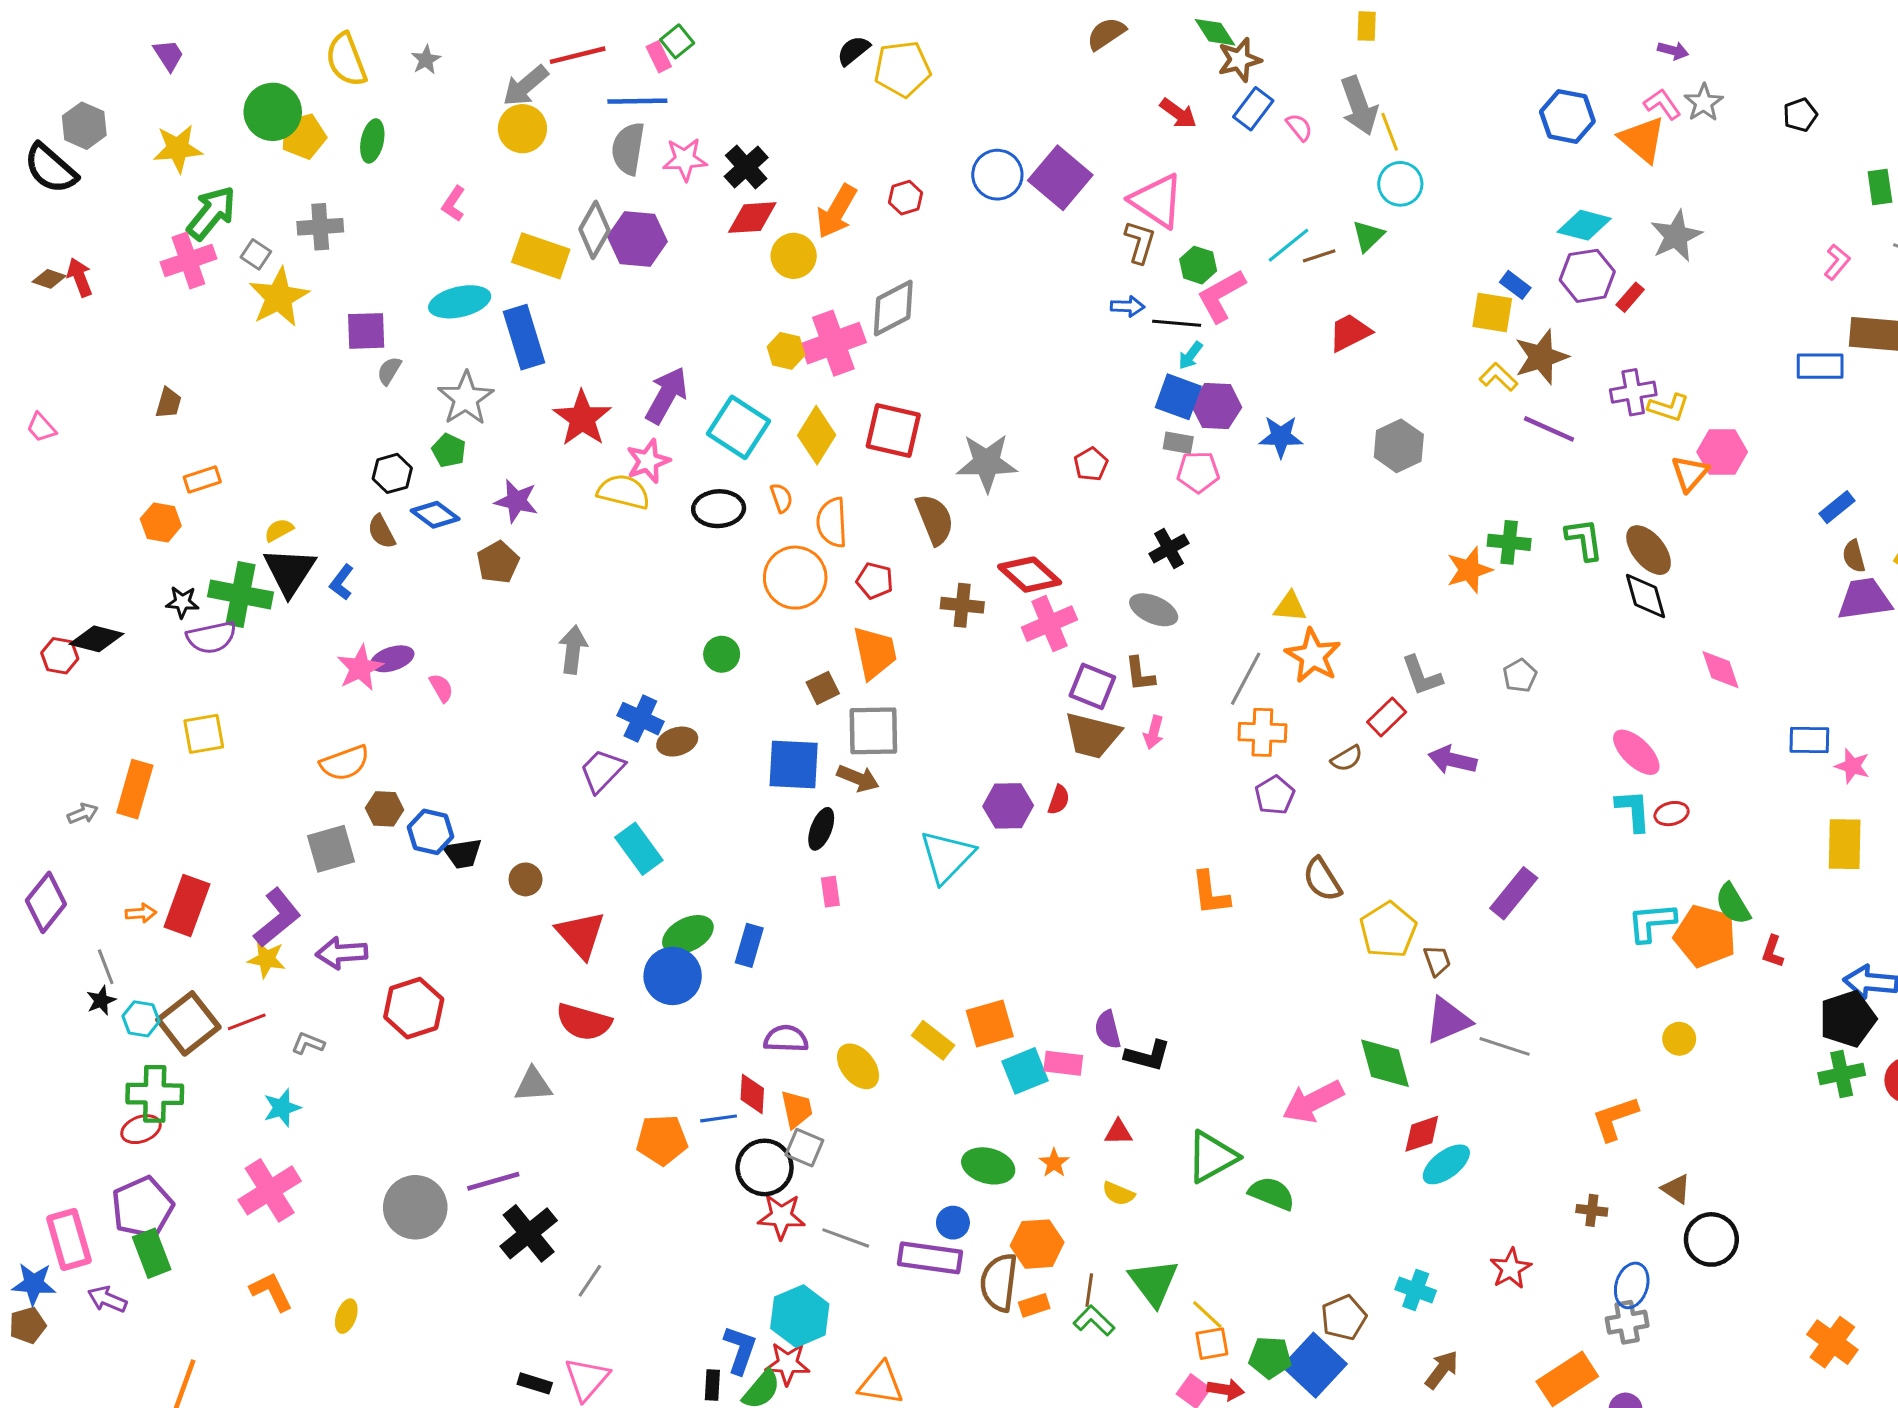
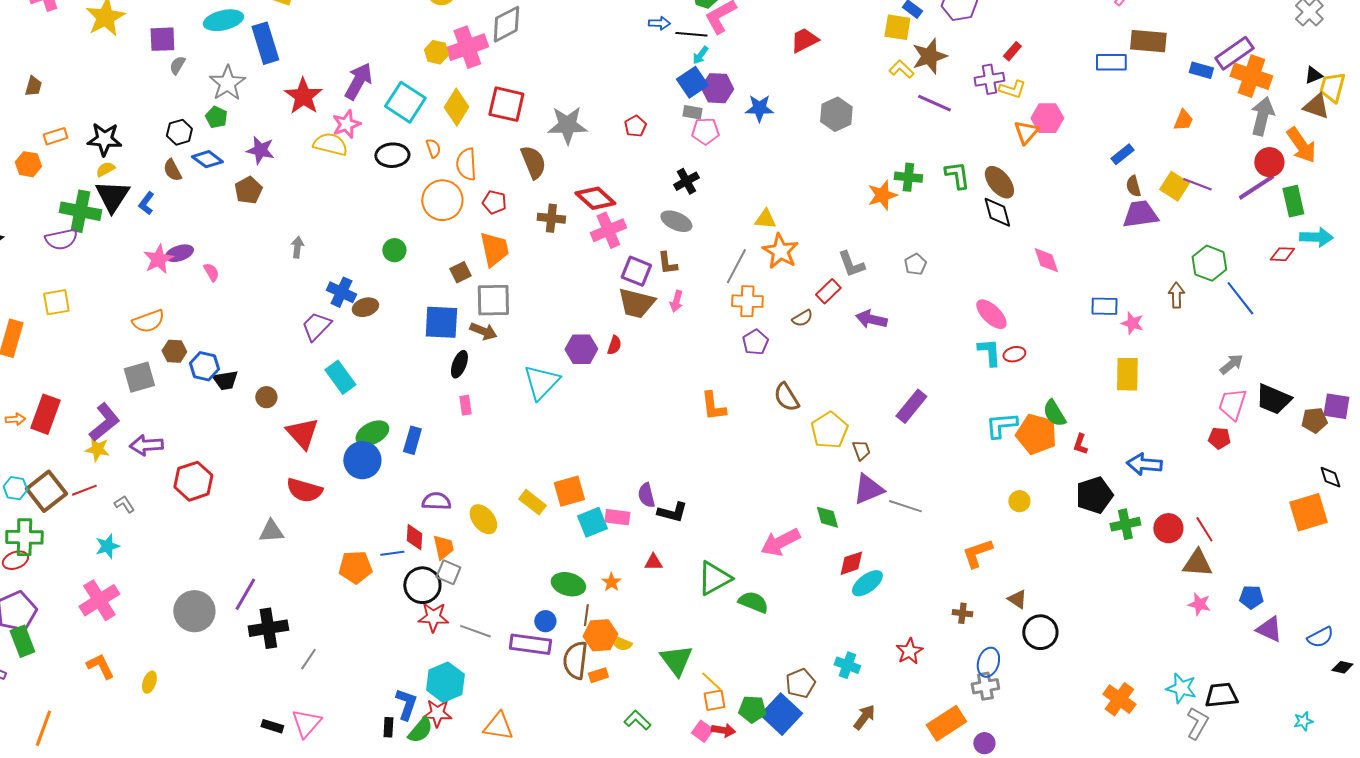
red rectangle: (1630, 297) -> (1012, 51), moved
blue square: (1178, 397) -> (692, 82), turned 36
black star: (182, 602) -> (104, 139), moved, size x1.6
gray arrow: (573, 650) -> (297, 247), size x0.7
black pentagon: (1848, 1019) -> (1094, 495), moved
gray L-shape: (308, 1043) -> (124, 504), turned 35
green diamond: (1385, 1063) -> (827, 517), size x0.7
purple line: (493, 1181) -> (245, 594), turned -44
yellow semicircle: (1118, 1194) -> (621, 643), moved
black cross: (529, 1233) -> (268, 628), turned 30
brown line: (1089, 1290) -> (586, 615), moved
green L-shape: (1094, 1321) -> (637, 720), moved

